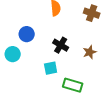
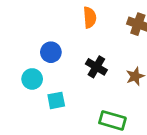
cyan square: (51, 68) -> (56, 100), moved

